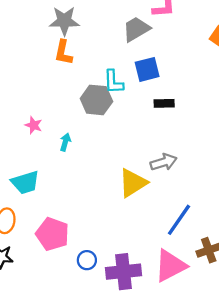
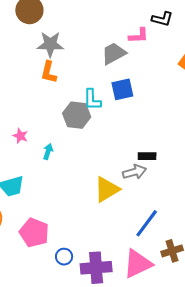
black rectangle: (164, 103) -> (147, 156), moved

